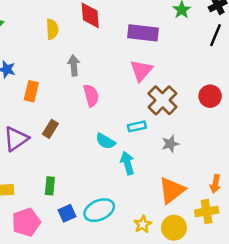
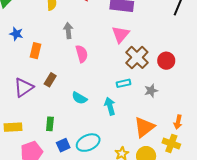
red circle: (210, 96) -> (166, 61), moved
cyan rectangle: (137, 126) -> (124, 83), moved
cyan semicircle: (105, 141) -> (79, 98), moved
gray star: (170, 144) -> (151, 91), moved
yellow cross: (207, 211) -> (171, 144), turned 30

